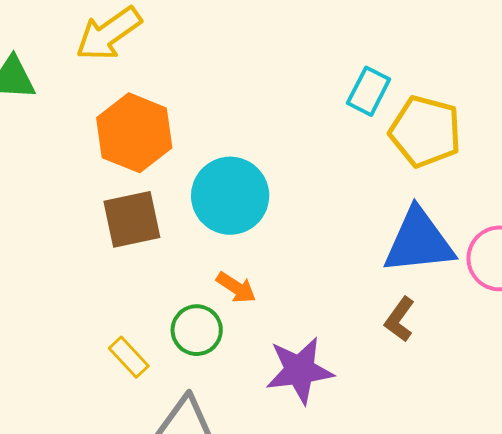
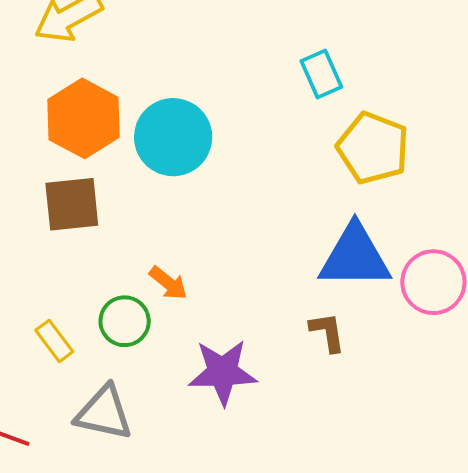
cyan rectangle: (369, 91) -> (321, 74), moved, turned -57
cyan circle: (230, 196) -> (173, 137), moved
brown L-shape: (400, 319) -> (327, 332), turned 129

